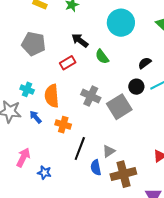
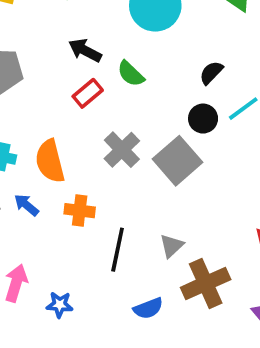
red rectangle: (68, 63) -> (88, 93), moved
gray cross: (91, 96) -> (122, 150), turned 30
blue semicircle: (96, 167) -> (148, 308), moved, turned -91

